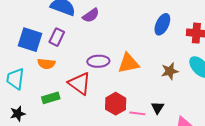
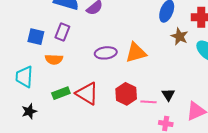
blue square: (30, 40) -> (36, 37), size x0.7
brown star: (170, 71) -> (179, 36), moved, turned -30
red triangle: (79, 83) -> (87, 93), moved

